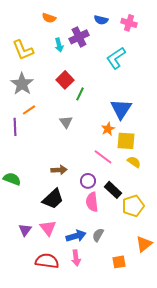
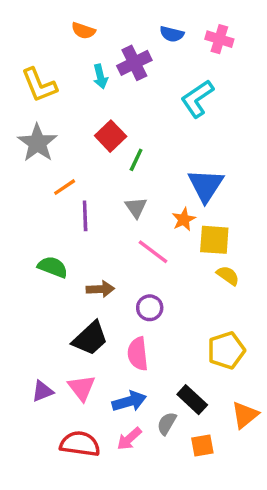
orange line: (29, 110) -> (65, 187), moved
gray triangle: (66, 122) -> (136, 207), moved
purple line: (15, 127) -> (85, 216), moved
pink line: (103, 157) -> (153, 252), moved
green semicircle: (12, 179) -> (53, 267), moved
black rectangle: (113, 190) -> (192, 400), moved
pink semicircle: (92, 202) -> (138, 354), moved
purple triangle: (25, 230) -> (43, 391), turned 32
gray semicircle: (98, 235) -> (167, 423), moved
pink arrow: (76, 258) -> (129, 439), turned 56

